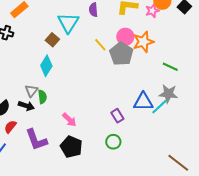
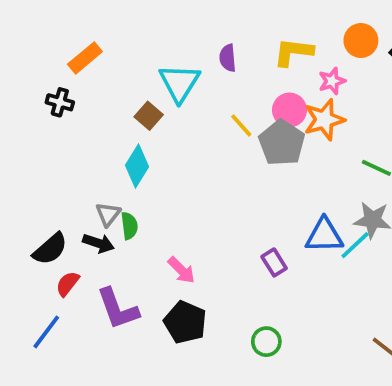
pink star: (152, 11) -> (332, 81), moved
green circle: (113, 142) -> (266, 342), moved

